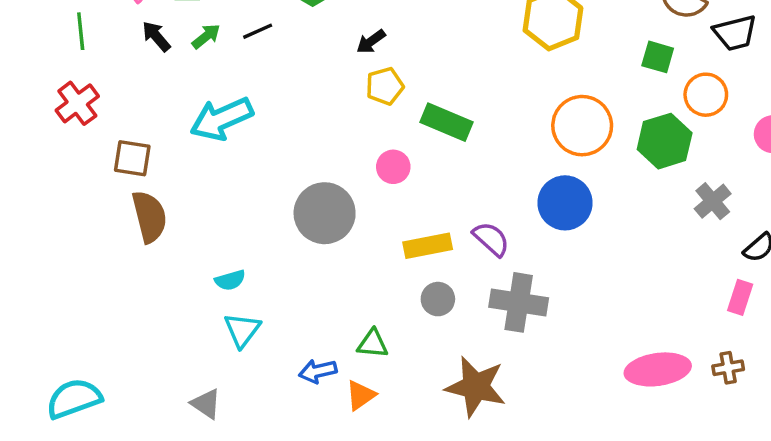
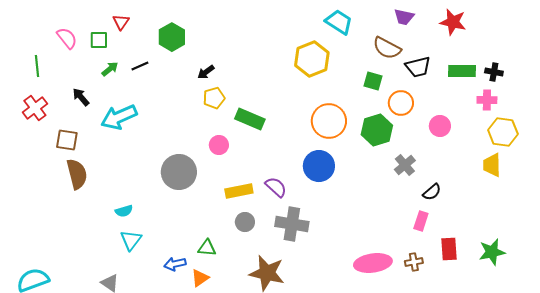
black arrow: (156, 36) -> (81, 97), moved

